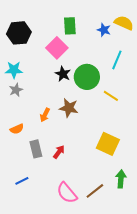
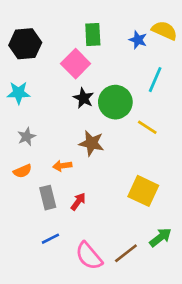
gray star: (16, 90) -> (27, 137), moved
orange arrow: (45, 115) -> (62, 166), moved, turned 56
green arrow: (121, 179) -> (160, 237), turned 48
blue line: (22, 181) -> (50, 239), moved

